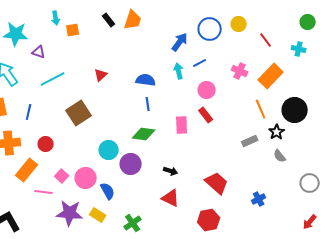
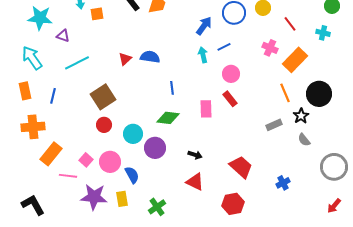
pink cross: (240, 71) -> (270, 48), moved
blue semicircle: (146, 80) -> (150, 57), moved
red circle: (46, 144) -> (104, 125), moved
gray circle: (310, 183) -> (334, 167), size x1.4
yellow rectangle: (98, 215) -> (122, 199), turned 49

